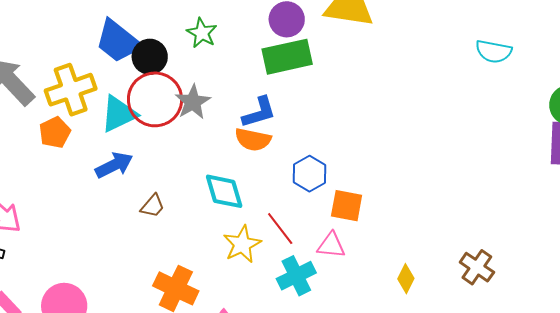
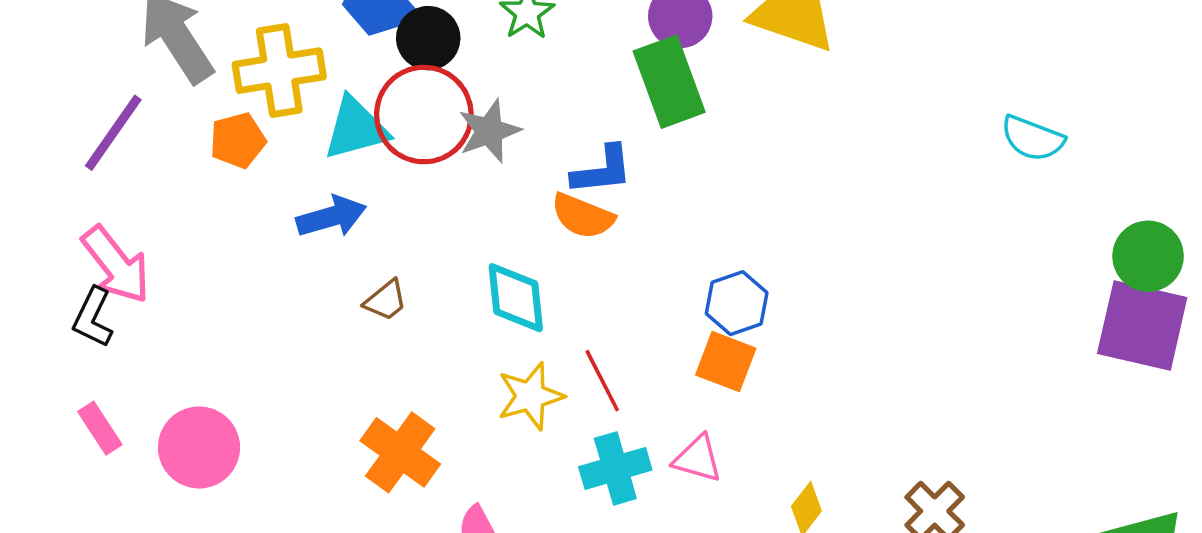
green rectangle: (287, 57) -> (669, 82), turned 72
blue hexagon: (310, 174) -> (737, 303), moved
pink triangle: (331, 245) -> (698, 459), moved

